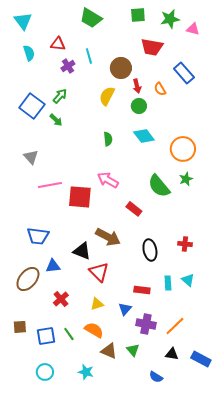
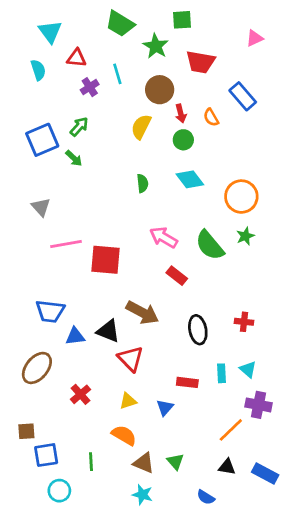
green star: (170, 19) -> (156, 46), moved, turned -30
cyan triangle: (23, 21) -> (50, 32), moved
pink triangle: (193, 29) -> (255, 38), turned -40
blue square: (32, 106) -> (42, 140), turned 30
pink arrow: (108, 180) -> (164, 237), moved
blue triangle: (53, 266) -> (75, 336), moved
purple cross: (146, 324) -> (259, 405), moved
green line: (69, 334) -> (91, 462), moved, turned 32
blue square: (46, 336) -> (46, 455), moved
cyan star: (86, 372) -> (142, 495), moved

